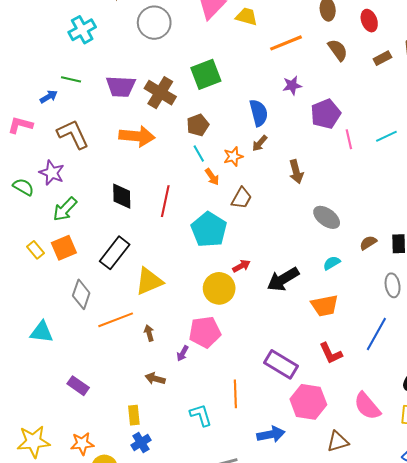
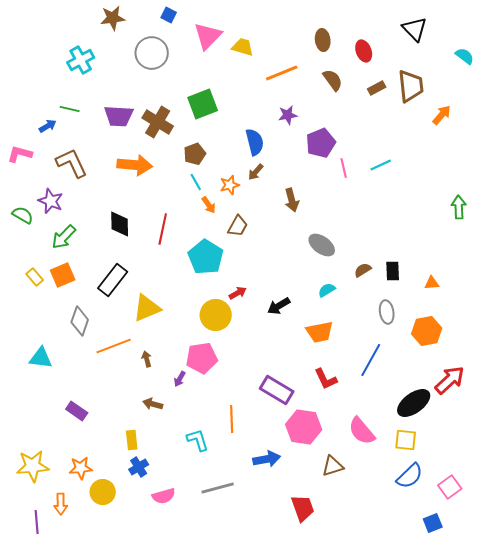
black arrow: (283, 279) -> (279, 306), size x0.7

